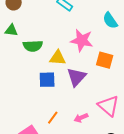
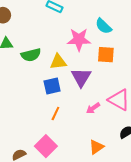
cyan semicircle: (110, 20) -> (103, 26), moved
orange line: (53, 118) -> (55, 113), moved
pink arrow: (81, 118) -> (93, 108), moved

